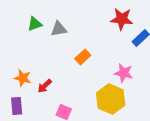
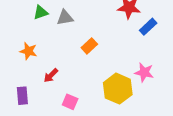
pink star: (124, 73) -> (144, 72), moved
orange star: (23, 78) -> (28, 51), moved

